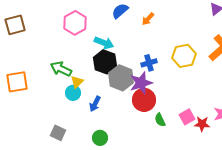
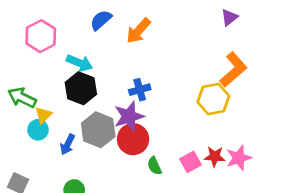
orange arrow: (148, 19) -> (138, 31), size x1.5
yellow hexagon: (184, 56) -> (213, 99), moved
gray hexagon: (121, 78) -> (98, 130), moved
red star: (202, 124) -> (215, 157), moved

